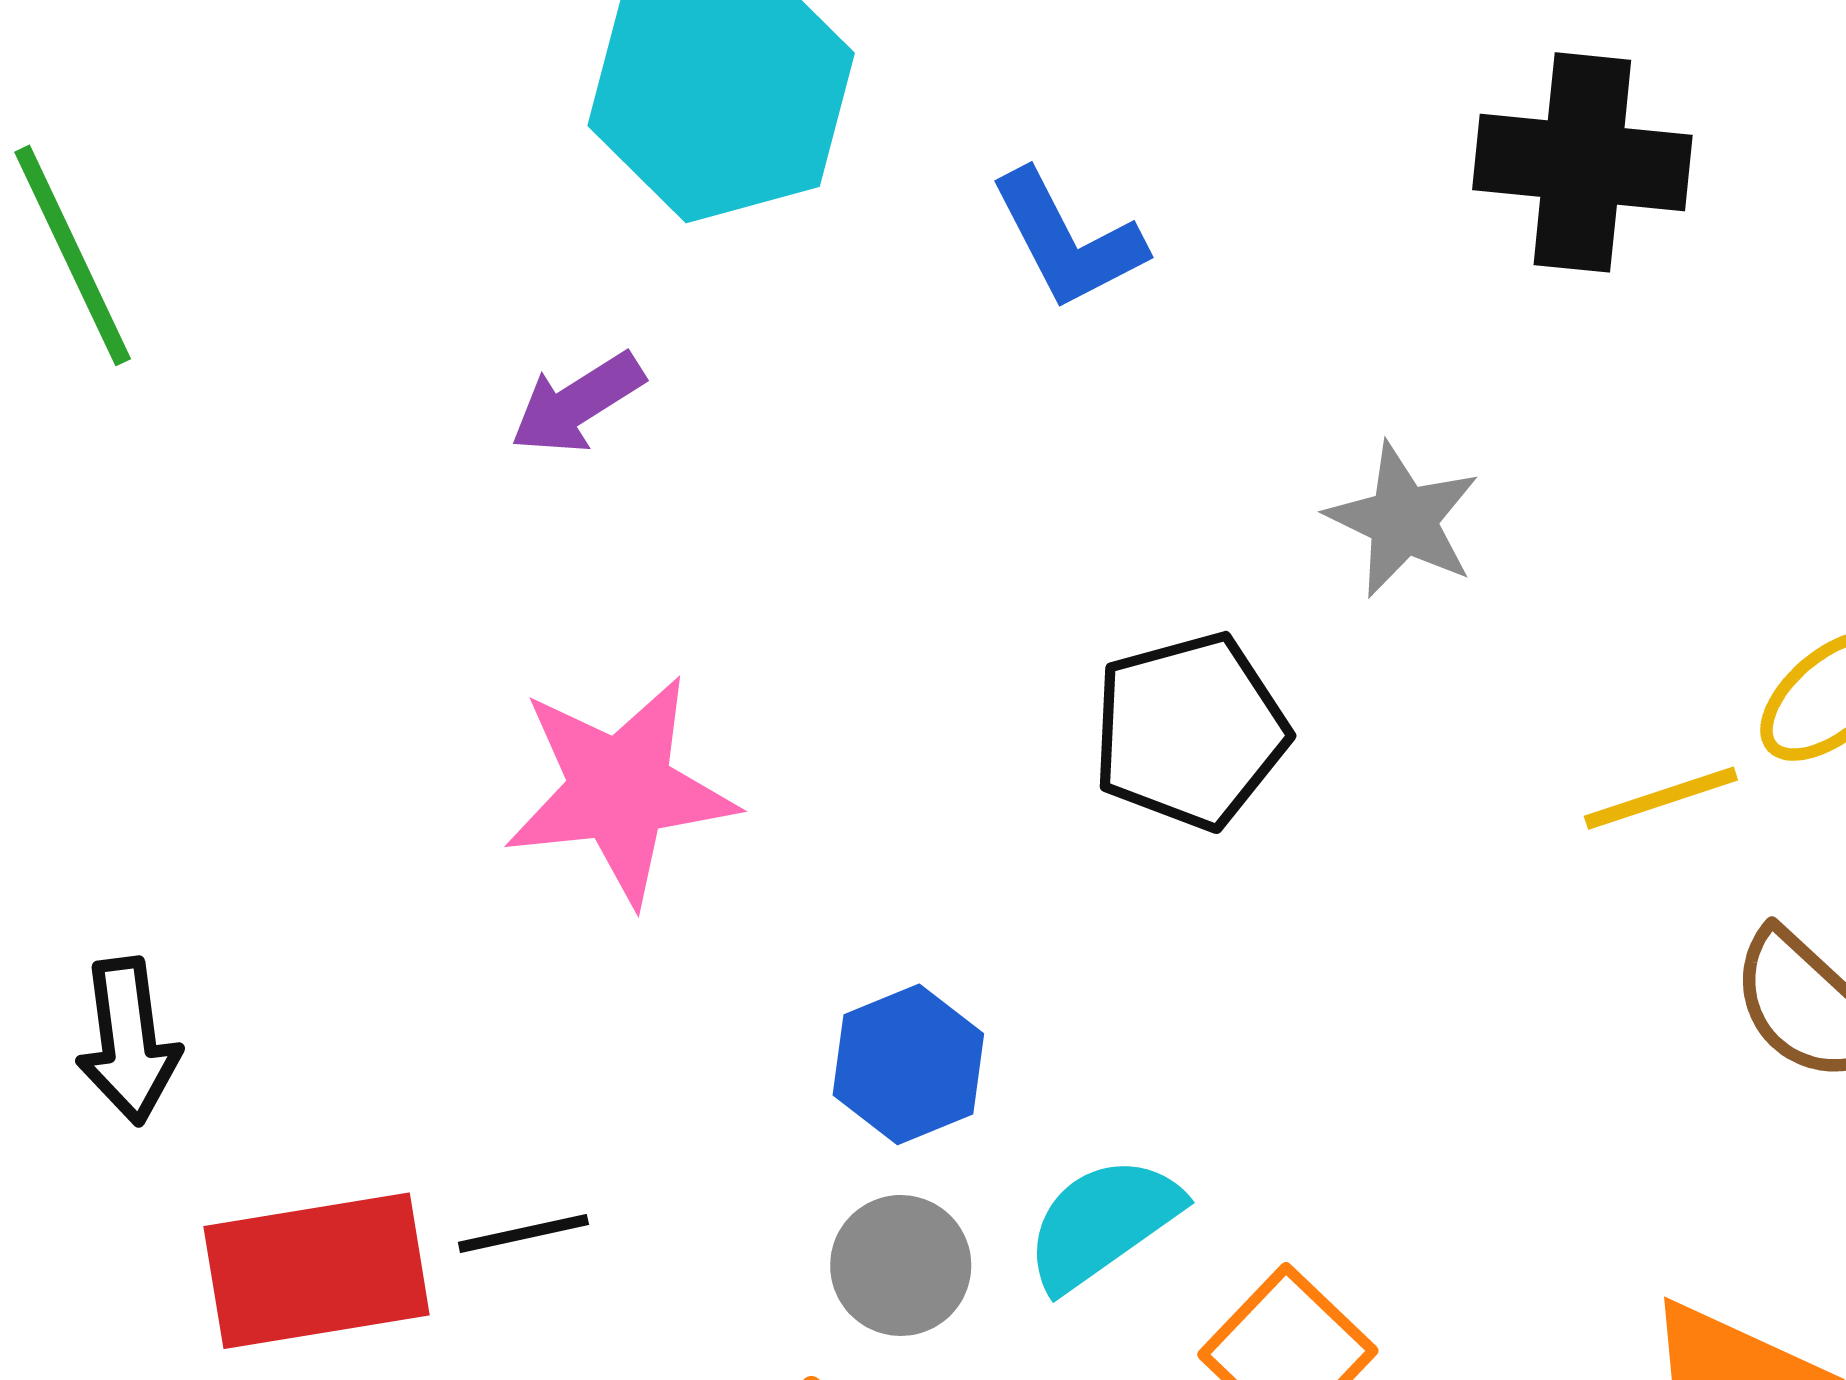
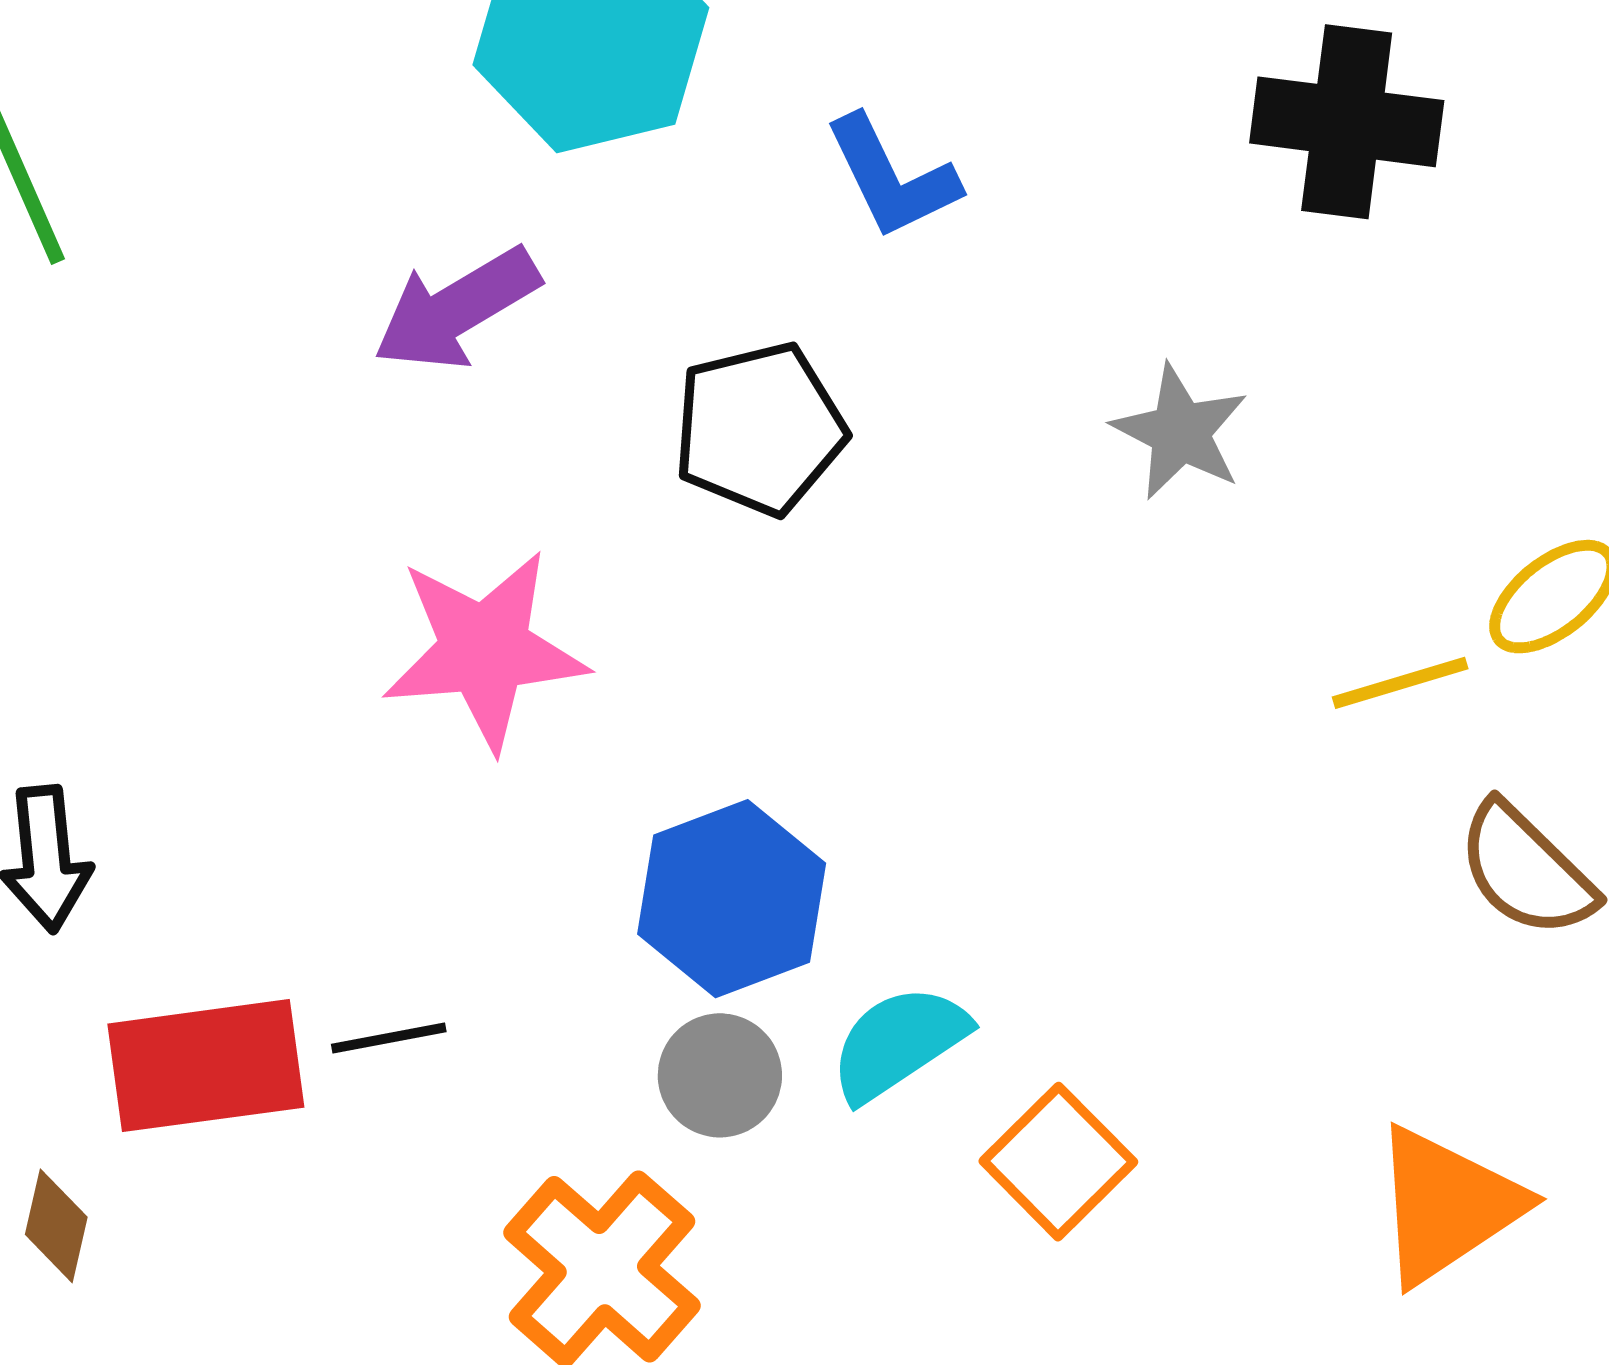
purple arrow: (577, 403) -> (457, 309), size x1.4
black pentagon: (1190, 731) -> (759, 429), moved
blue hexagon: (908, 1064) -> (732, 899), size x1.4

